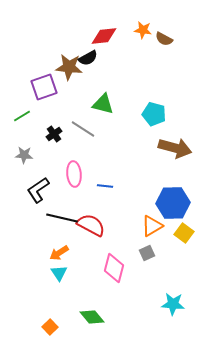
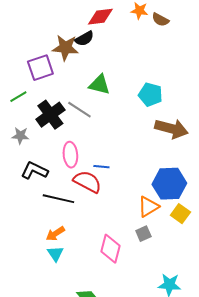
black cross: (54, 134) -> (50, 115), size x1.8
black L-shape: (38, 190) -> (34, 171), turned 60
red semicircle: (91, 225) -> (87, 182), moved

